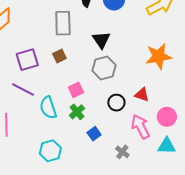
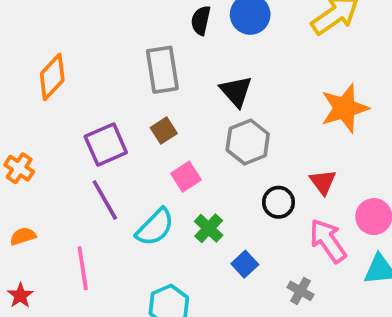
purple line: (23, 89) -> (105, 200), turned 40
pink square: (76, 90) -> (186, 177), moved
red triangle: (142, 95) -> (323, 182), turned 42
cyan semicircle: (48, 108) -> (155, 227), turned -110

